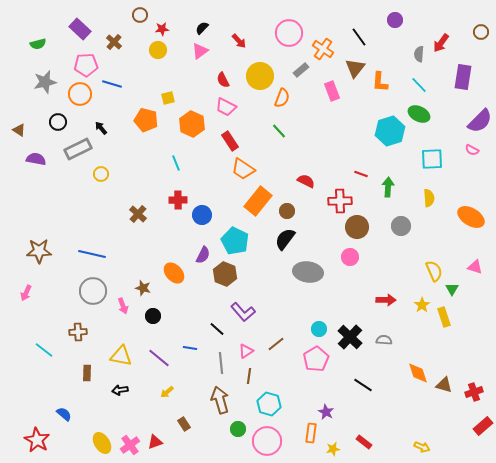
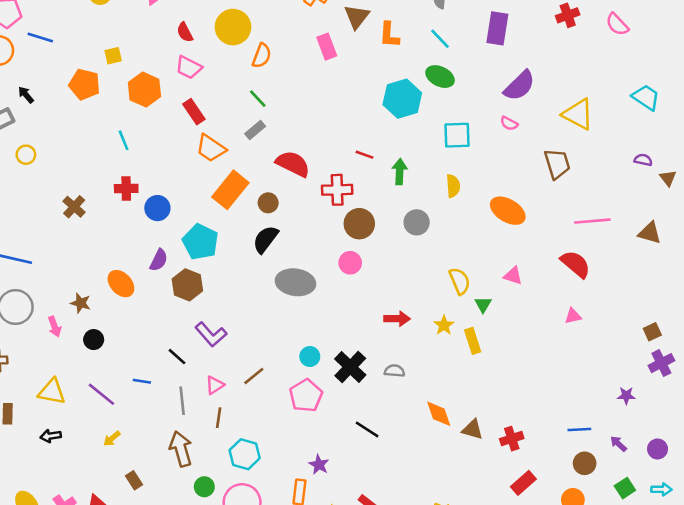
gray rectangle: (301, 70) -> (255, 130), moved
red semicircle: (306, 181) -> (293, 164), size x1.5

